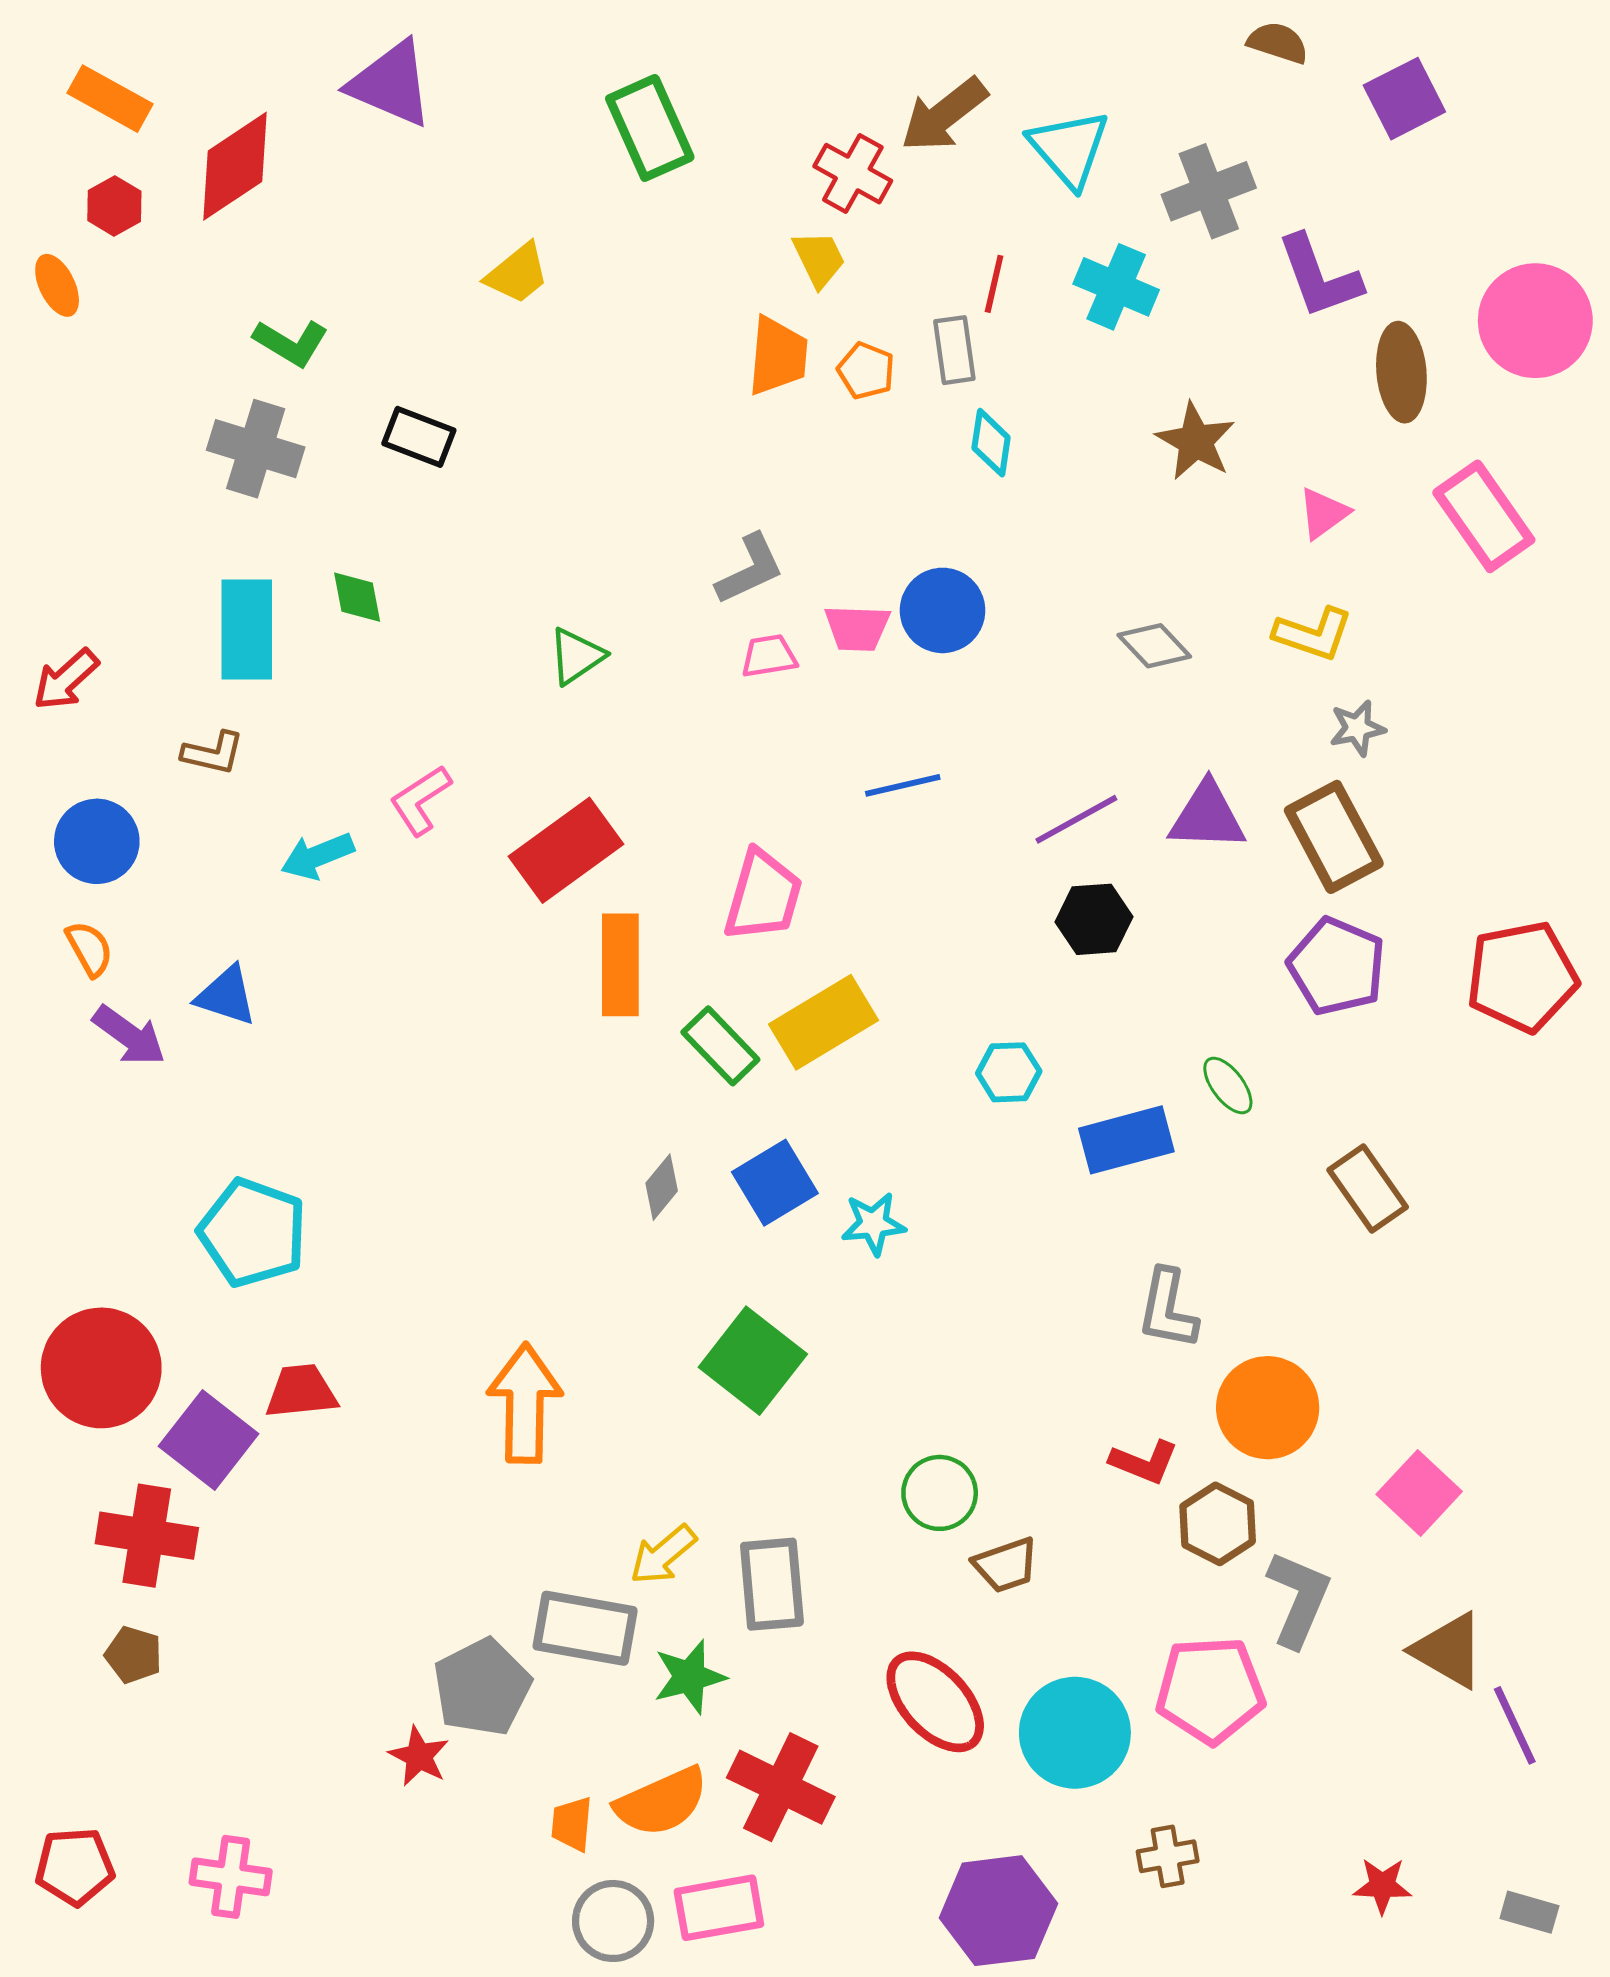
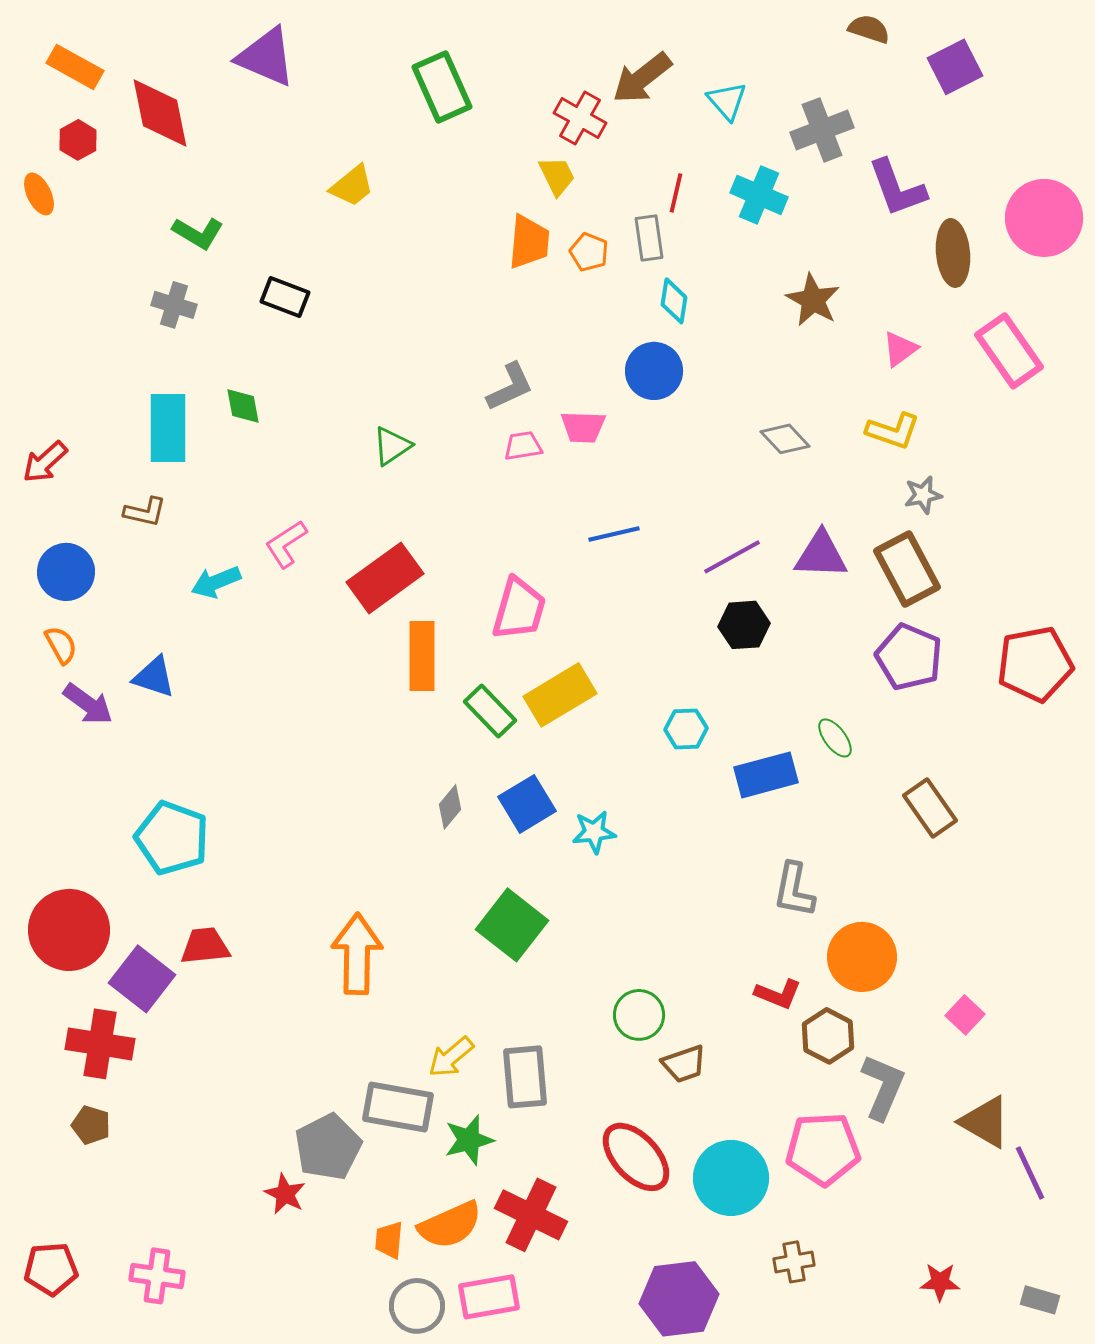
cyan triangle: (1069, 149) -> (727, 101), size x0.7
red diamond: (235, 166) -> (160, 113), turned -68
gray cross: (256, 449) -> (174, 305), size x0.7
blue circle: (943, 610) -> (654, 371), moved
pink square: (1419, 1493) -> (965, 1015), size x0.7

